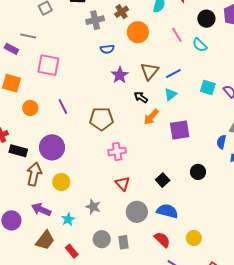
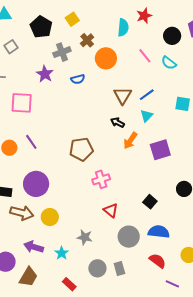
purple star: (120, 75) -> (45, 74), moved
purple line: (63, 106) -> (31, 142), moved
brown arrow: (34, 174) -> (22, 213), turned 100
brown trapezoid: (45, 240) -> (28, 277), moved

